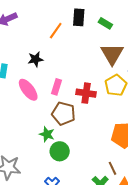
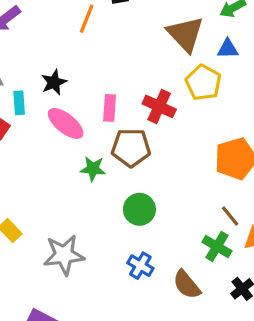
black star: (35, 59) -> (54, 82), moved
red cross: (86, 93) -> (159, 106), turned 30
green star: (47, 134) -> (93, 169), moved

